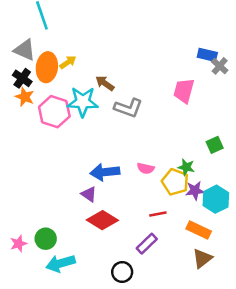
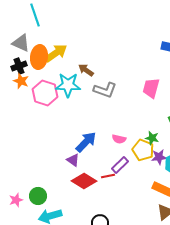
yellow arrow: (68, 62) -> (56, 53), size x1.6
black cross: (22, 78) -> (19, 66), turned 35
pink trapezoid: (184, 91) -> (151, 88), moved
blue arrow: (105, 172) -> (86, 142), turned 140
red line: (158, 214) -> (108, 176), moved
purple rectangle: (147, 244) -> (120, 165), moved

